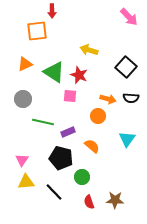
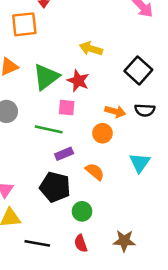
green triangle: (54, 72) -> (46, 77), turned 50
green line: (43, 122) -> (49, 129), moved
black line: (54, 192) -> (37, 243), moved, turned -36
red semicircle: (89, 202) -> (81, 243), moved

